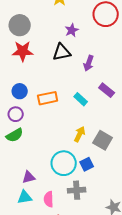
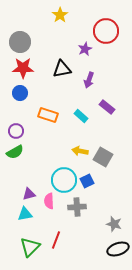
purple star: (72, 30) -> (85, 49), moved
blue circle: (20, 91) -> (20, 93), moved
orange rectangle: (48, 98) -> (48, 115), turned 30
yellow arrow: (80, 134) -> (80, 151), turned -105
pink semicircle: (49, 199) -> (49, 201), moved

